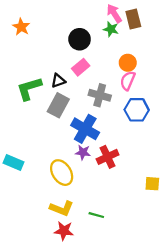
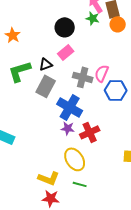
orange star: (21, 27) -> (13, 35), moved
orange circle: (128, 63) -> (118, 24), moved
pink semicircle: (128, 81) -> (102, 73), moved
yellow ellipse: (62, 173) -> (75, 159), moved

